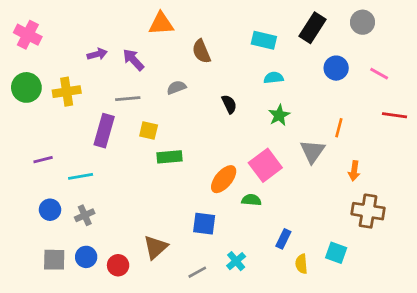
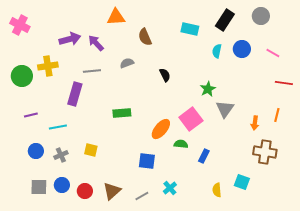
purple arrow: (97, 54) -> (70, 39), size x1.5
cyan semicircle: (274, 78) -> (217, 51), moved, turned -72
green circle: (26, 87) -> (22, 76), moved
green star: (279, 115) -> (208, 89), moved
orange line: (339, 128) -> (277, 115), moved
yellow square: (149, 131) -> (91, 150), moved
blue rectangle: (283, 239) -> (204, 156), moved
brown triangle: (156, 247) -> (112, 191), moved

